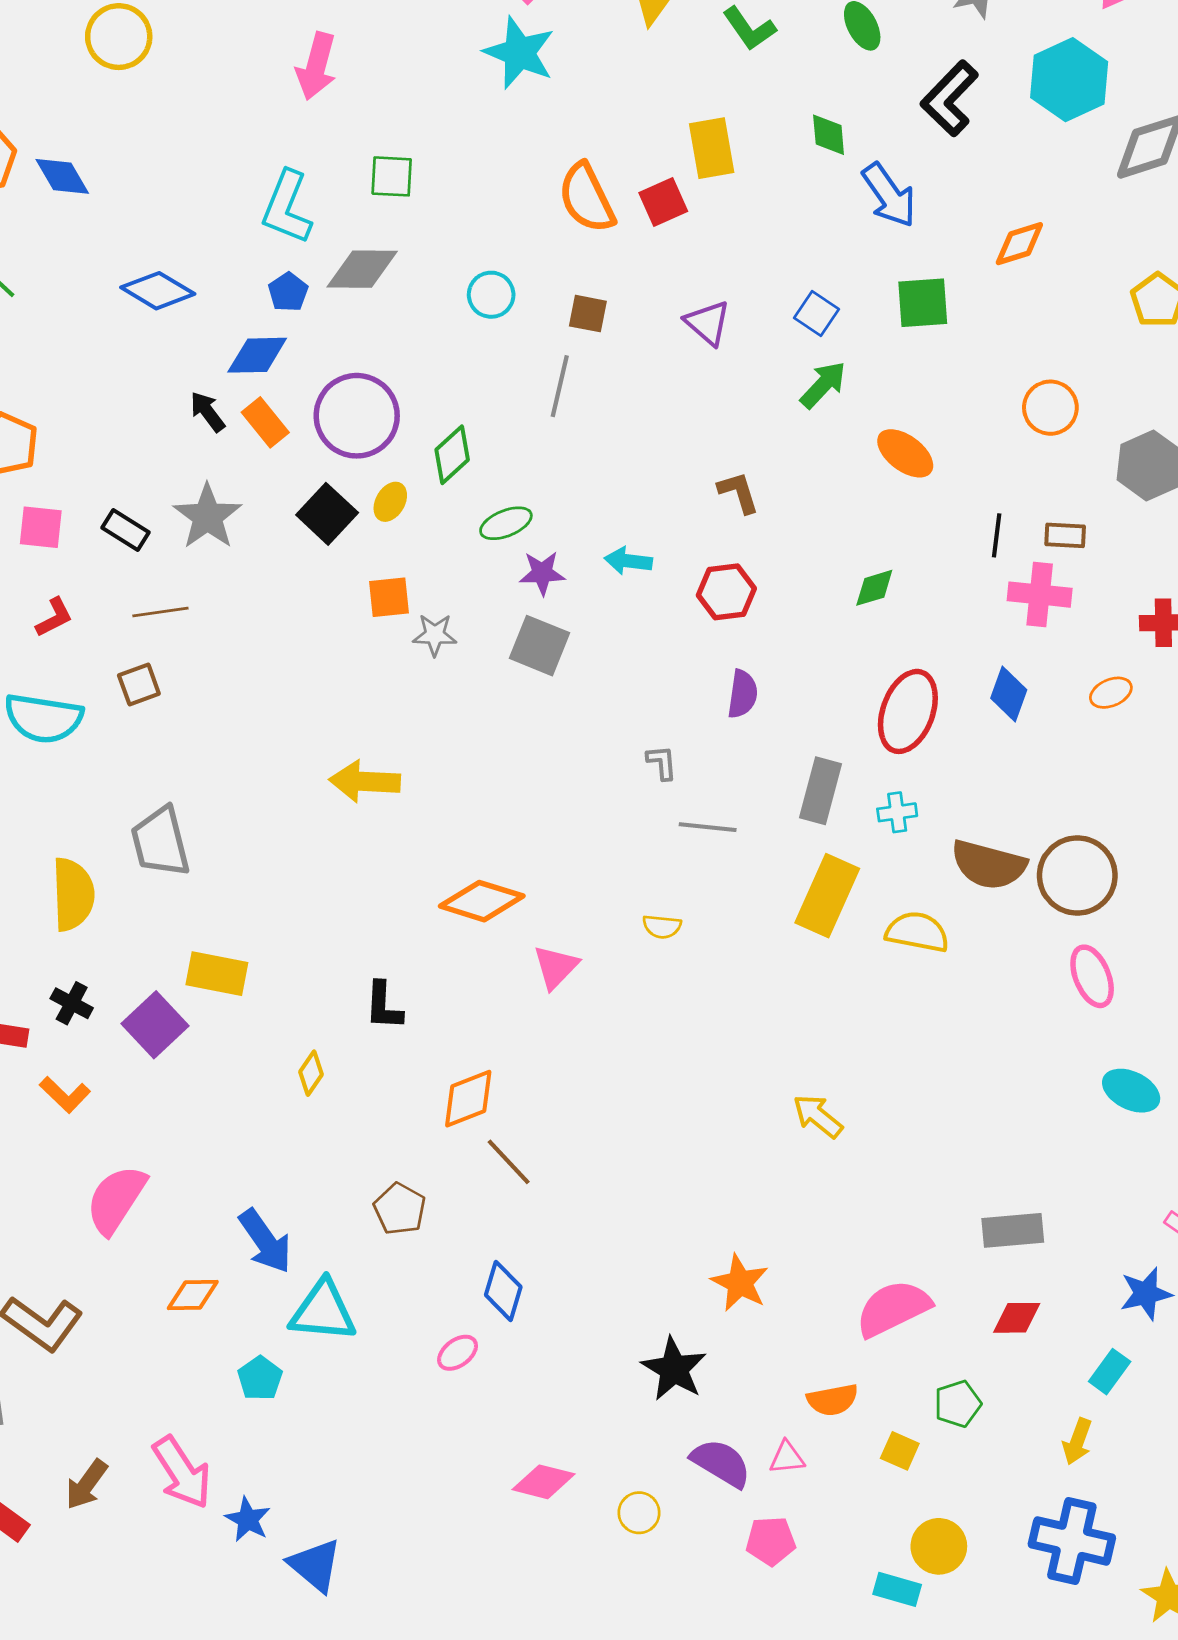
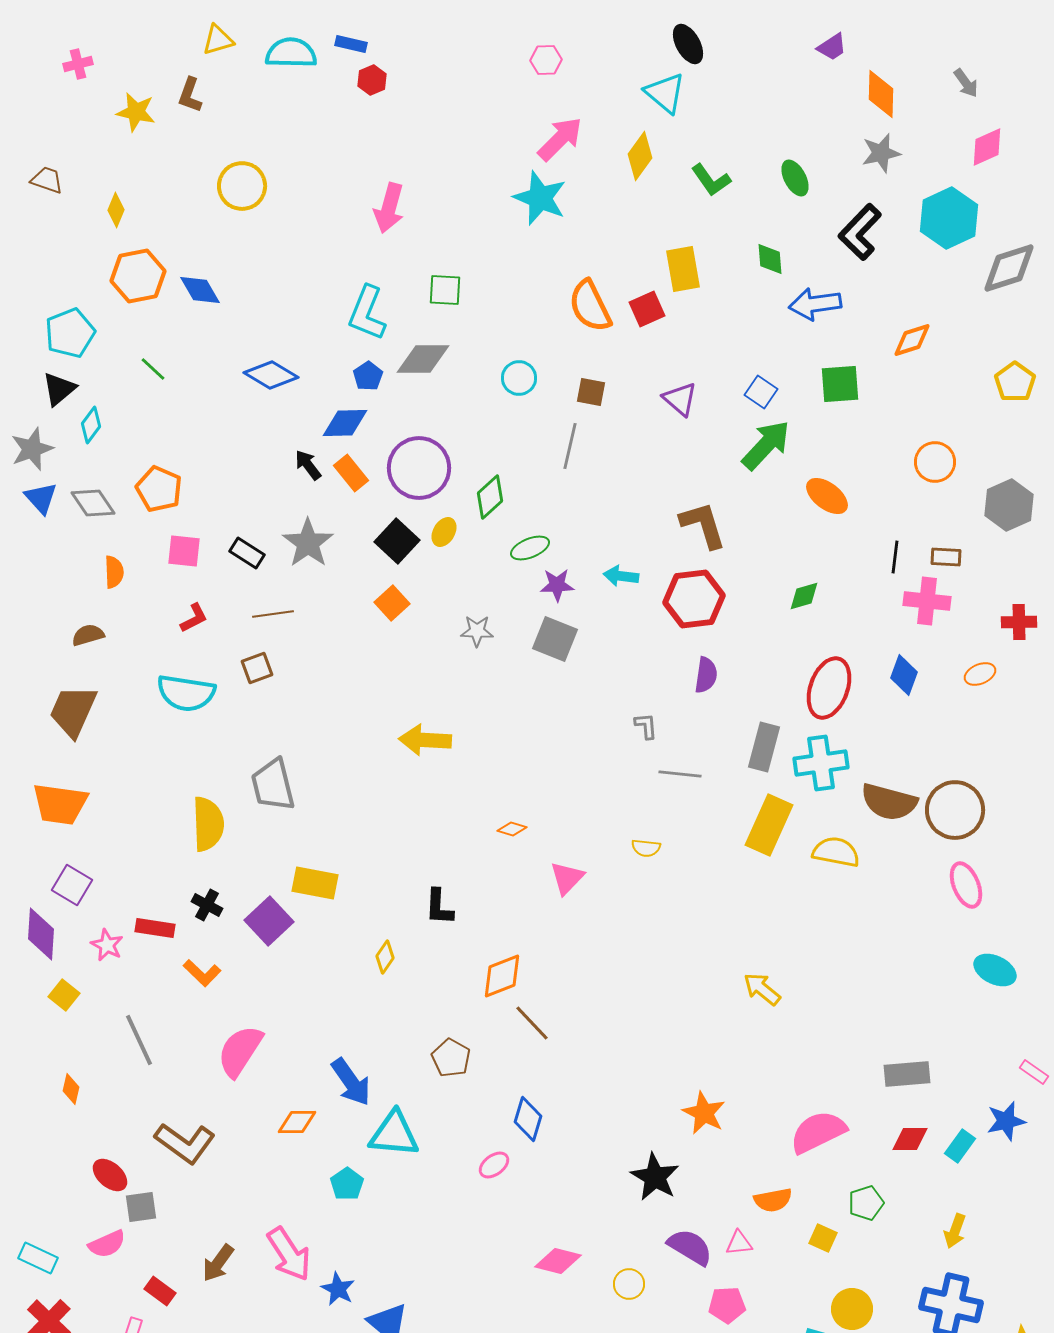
blue arrow: (889, 195) -> (815, 304), turned 117
green arrow: (823, 385) -> (766, 445), size x1.4
brown L-shape: (738, 492) -> (703, 525), size x1.5
red hexagon: (726, 592) -> (694, 599), size x1.4
orange square: (389, 597) -> (392, 603), moved, turned -36
cyan cross: (897, 812) -> (821, 763), size x1.8
orange diamond: (482, 901) -> (512, 829), size x0.5
cyan rectangle: (1110, 1372) -> (960, 1146), moved

